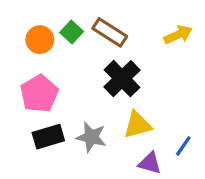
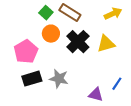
orange circle: (40, 40) -> (51, 34), moved
yellow triangle: (137, 125) -> (106, 44), moved

